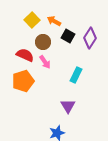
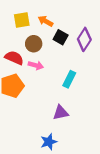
yellow square: (32, 20) -> (22, 20), turned 35
pink arrow: (45, 62) -> (36, 65), turned -40
purple triangle: (68, 106) -> (61, 113), turned 49

